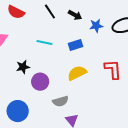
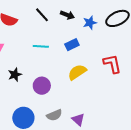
black star: (23, 67) -> (15, 75), moved
gray semicircle: (60, 101) -> (54, 115), moved

